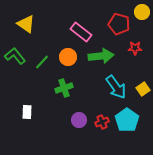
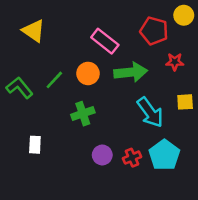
green L-shape: (15, 56) -> (19, 88), moved
yellow square: (143, 89) -> (185, 102), moved, turned 32

